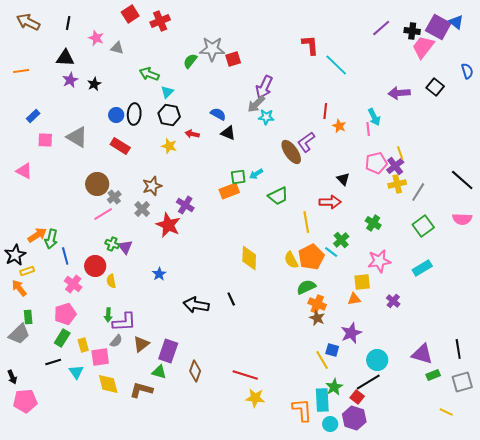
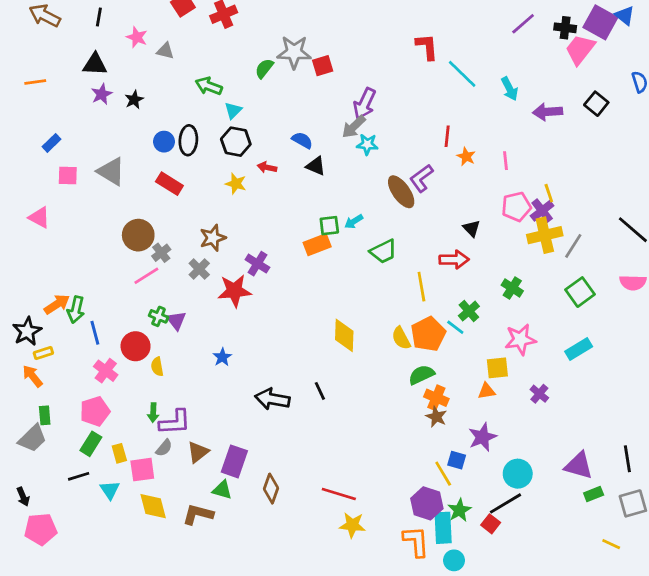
cyan arrow: (374, 117) -> (510, 89), moved
yellow cross: (397, 184) -> (545, 235), size x1.4
red star: (168, 225) -> (234, 291), turned -30
purple hexagon: (354, 418) -> (427, 503), moved

